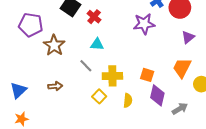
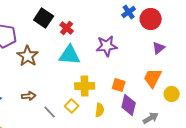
purple star: (144, 24) -> (107, 46), moved
cyan triangle: (97, 44) -> (70, 55), size x1.6
gray line: (86, 66) -> (50, 112), moved

